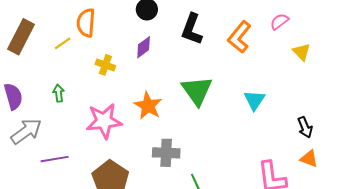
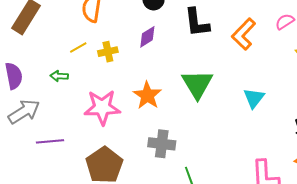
black L-shape: (192, 29) -> (197, 22), turned -32
yellow line: (63, 43) -> (78, 47), moved
yellow cross: (105, 65) -> (108, 52), turned -36
green arrow: (59, 93) -> (59, 76), turned -84

